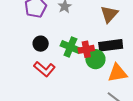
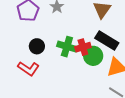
black rectangle: (111, 45) -> (107, 40), turned 45
red L-shape: (45, 69) -> (28, 69), moved

